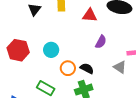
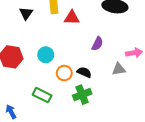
red triangle: (90, 15) -> (72, 18), moved
gray triangle: (120, 67) -> (119, 69), turned -40

